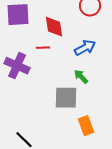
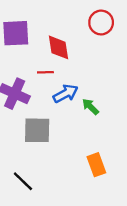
blue arrow: (85, 48) -> (66, 94), moved
gray square: (66, 98) -> (37, 130), moved

